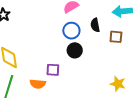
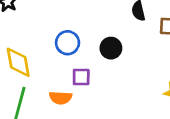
blue circle: (71, 31) -> (68, 43), moved

